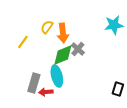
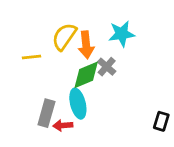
cyan star: (114, 25) -> (122, 34), moved
yellow semicircle: (47, 27) -> (64, 37), size x1.5
yellow line: (23, 42) -> (31, 57), turned 48

